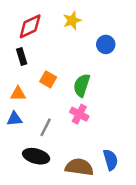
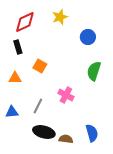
green semicircle: (82, 85) -> (94, 71), moved
blue triangle: (14, 119) -> (12, 112), moved
black ellipse: (36, 156) -> (44, 132), moved
brown semicircle: (79, 167) -> (66, 139), size x0.6

